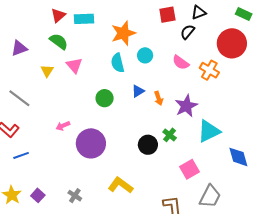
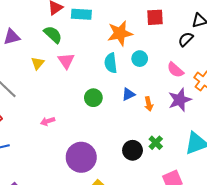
red square: (167, 15) -> (155, 17), moved
purple star: (186, 106) -> (180, 100), moved
purple circle: (91, 143) -> (81, 157), moved

